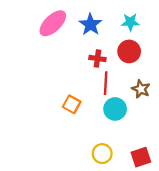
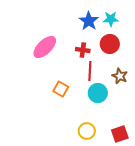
pink ellipse: (53, 23) -> (45, 47), moved
blue star: (90, 24) -> (89, 21), moved

